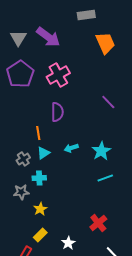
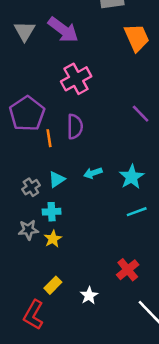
purple pentagon: (20, 74) -> (27, 114), moved
orange line: (38, 133) -> (49, 138), moved
yellow star: (40, 209) -> (53, 239), moved

